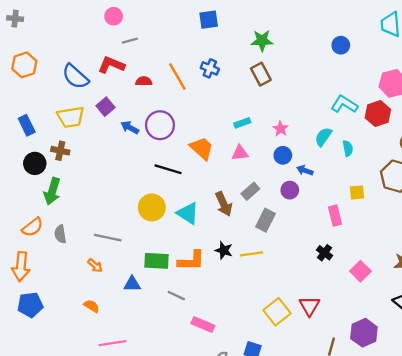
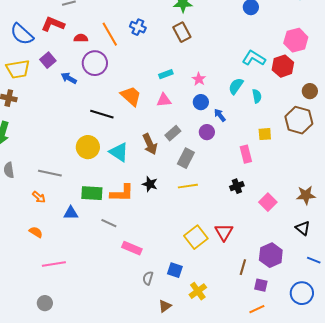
purple circle: (160, 125) -> (95, 63), moved
blue arrow: (305, 170) -> (220, 115), turned 32
black cross: (325, 253) -> (237, 186), turned 32
yellow line: (252, 254) -> (188, 186), moved

